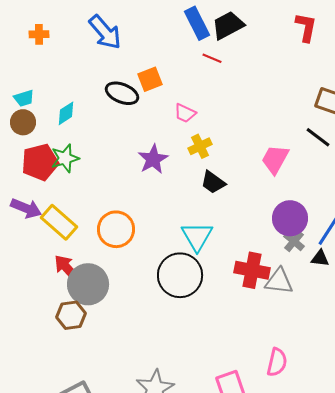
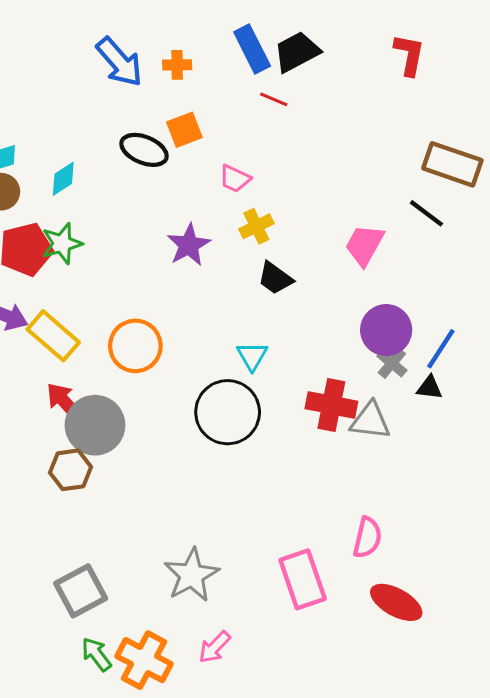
orange cross: (39, 34) -> (177, 65), moved
cyan triangle: (197, 236) -> (252, 356), size x0.7

